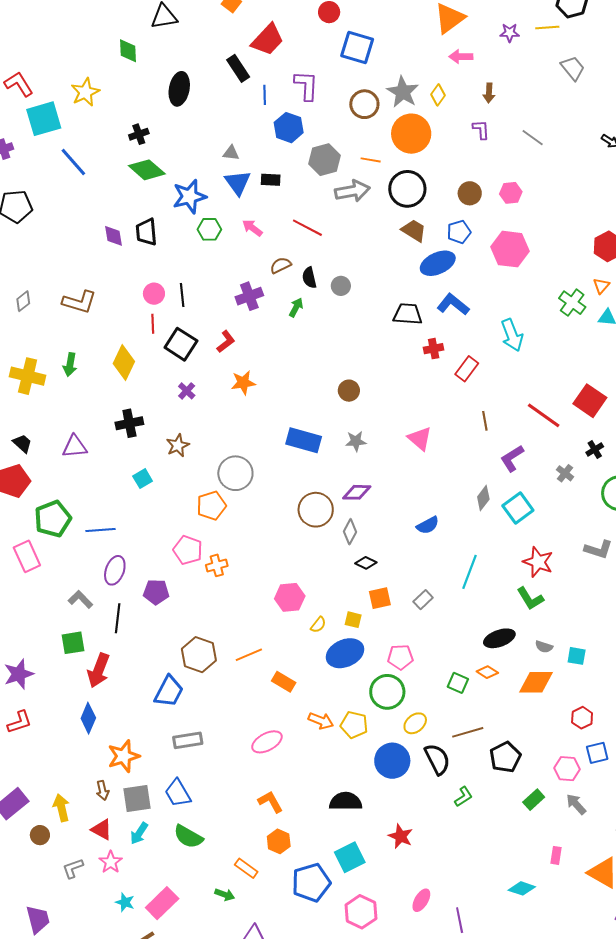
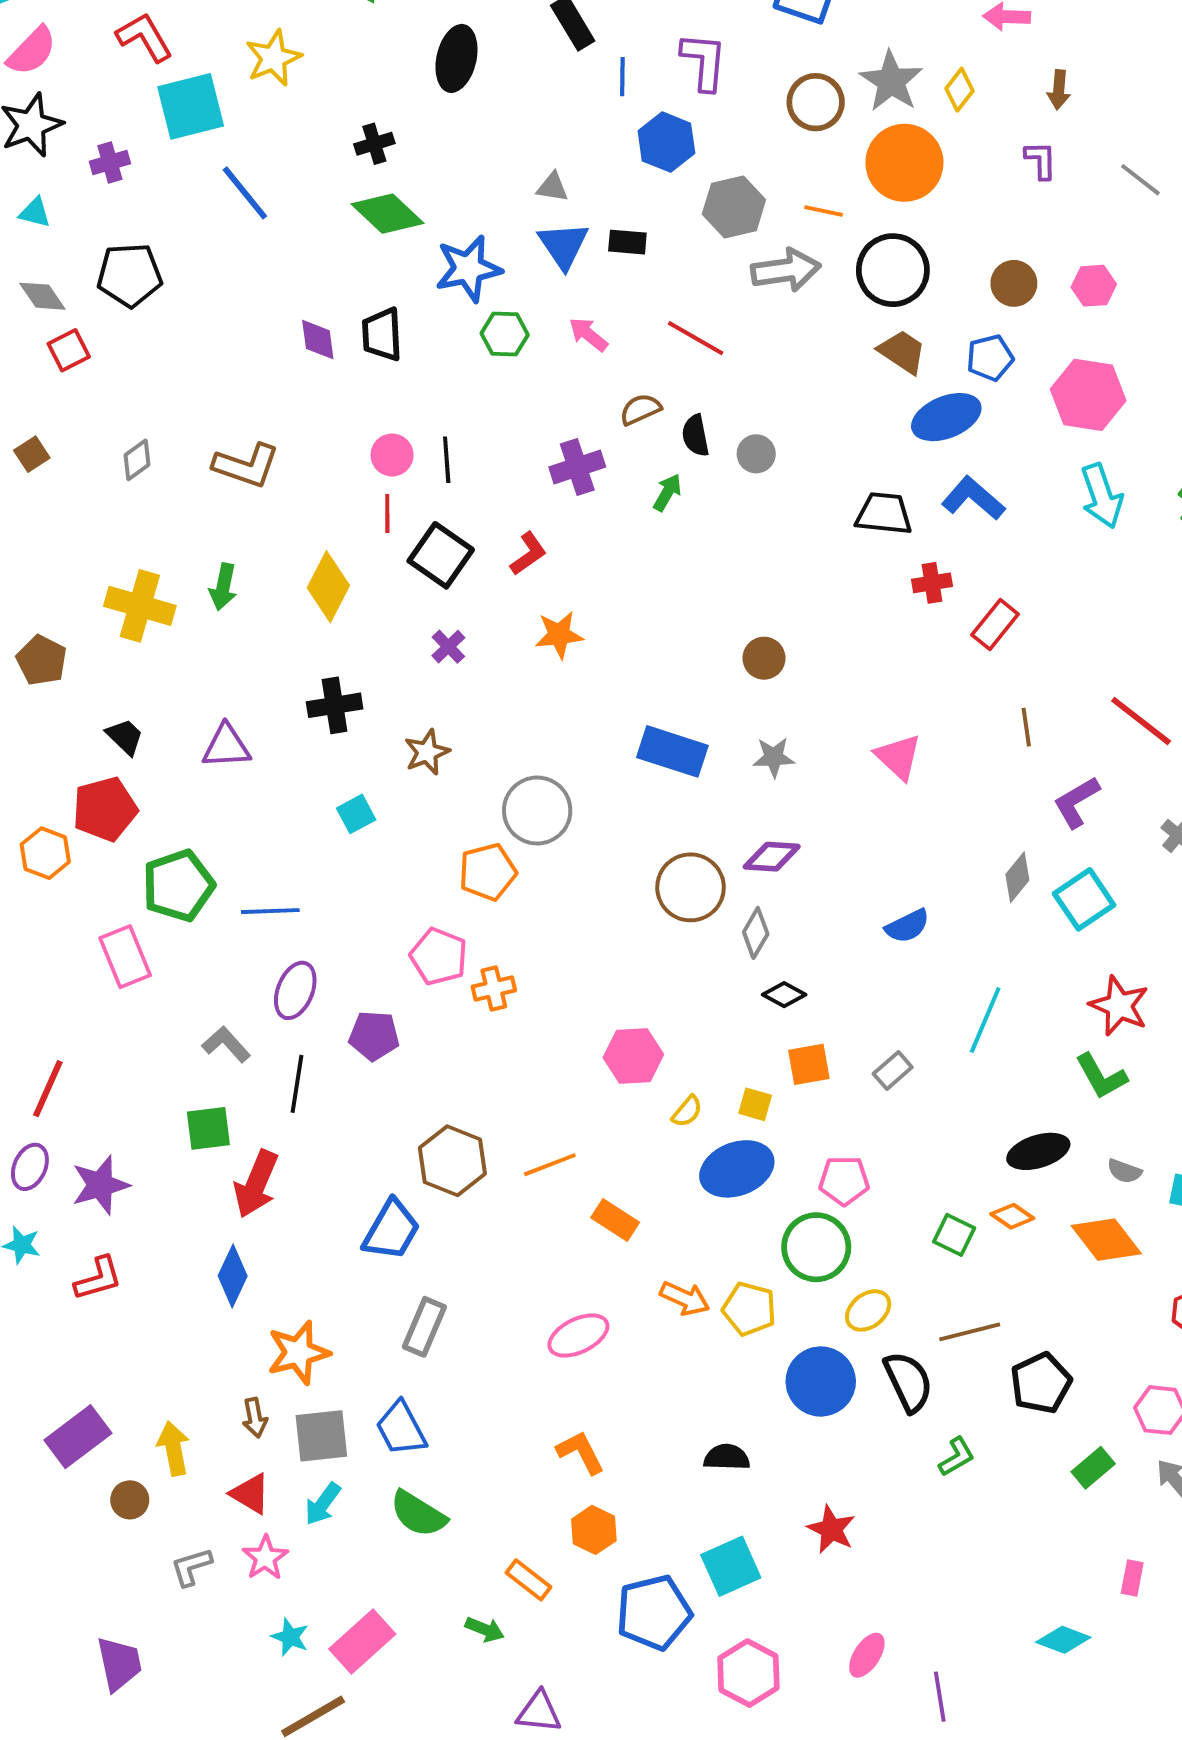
cyan arrow: (512, 335) -> (1102, 496), moved
orange diamond: (536, 682) -> (1106, 1240), turned 51
gray rectangle: (188, 740) -> (424, 1327), turned -60
black semicircle: (346, 801) -> (727, 1457), size x0.7

